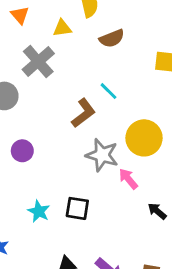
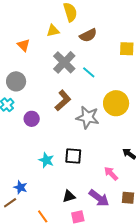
orange triangle: (20, 15) -> (24, 45), moved
gray cross: (38, 61) -> (64, 62), moved
brown L-shape: (84, 113) -> (63, 100), moved
pink arrow: (128, 179) -> (111, 174), moved

